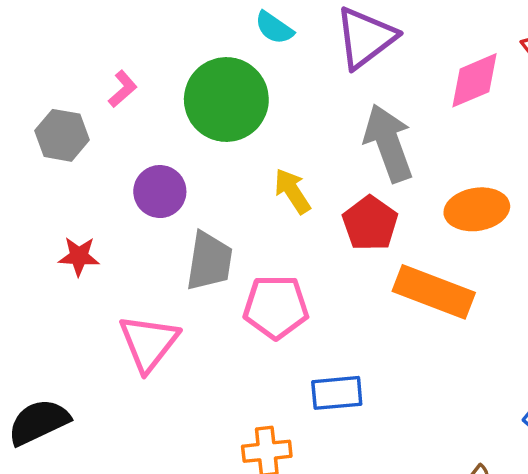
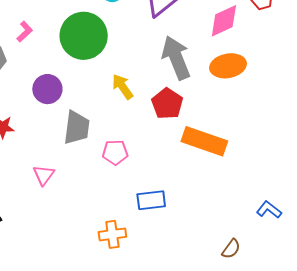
orange ellipse: (477, 209) -> (228, 66), moved
pink pentagon: (276, 307) -> (115, 152), size x0.7
pink triangle: (149, 343) -> (44, 175), size x0.6

